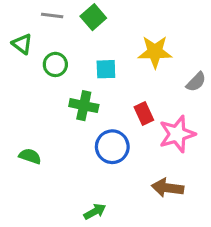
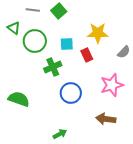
green circle: (55, 64) -> (35, 41), size x1.5
green cross: (84, 106) -> (53, 67), turned -36
red rectangle: (144, 114) -> (87, 55), moved
green semicircle: (30, 156) -> (19, 99), size x1.5

